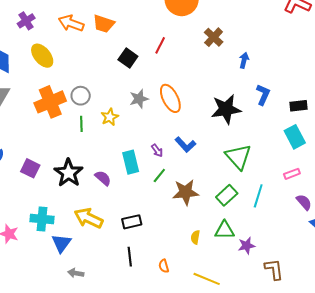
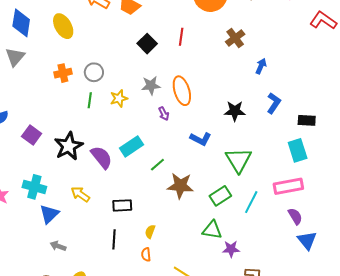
red line: (160, 45) -> (181, 37), turned -30
orange cross: (50, 102) -> (63, 73), size x0.6
black star: (226, 109) -> (235, 111), size x0.7
blue L-shape: (185, 145) -> (201, 139), moved, turned -30
purple arrow: (157, 150) -> (164, 114), moved
cyan rectangle: (131, 162) -> (132, 146), turned 60
pink rectangle: (292, 174) -> (288, 186), size x1.8
purple semicircle: (103, 178) -> (101, 157), size x1.4
yellow arrow: (89, 218) -> (80, 194), size x0.7
yellow semicircle: (195, 237) -> (150, 232), moved

